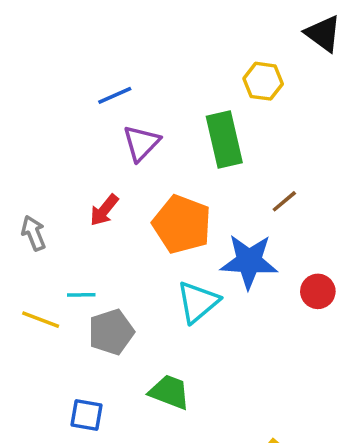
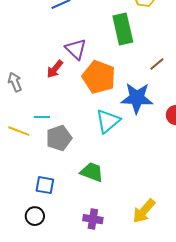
purple triangle: (141, 143) -> (76, 49), moved, turned -30

